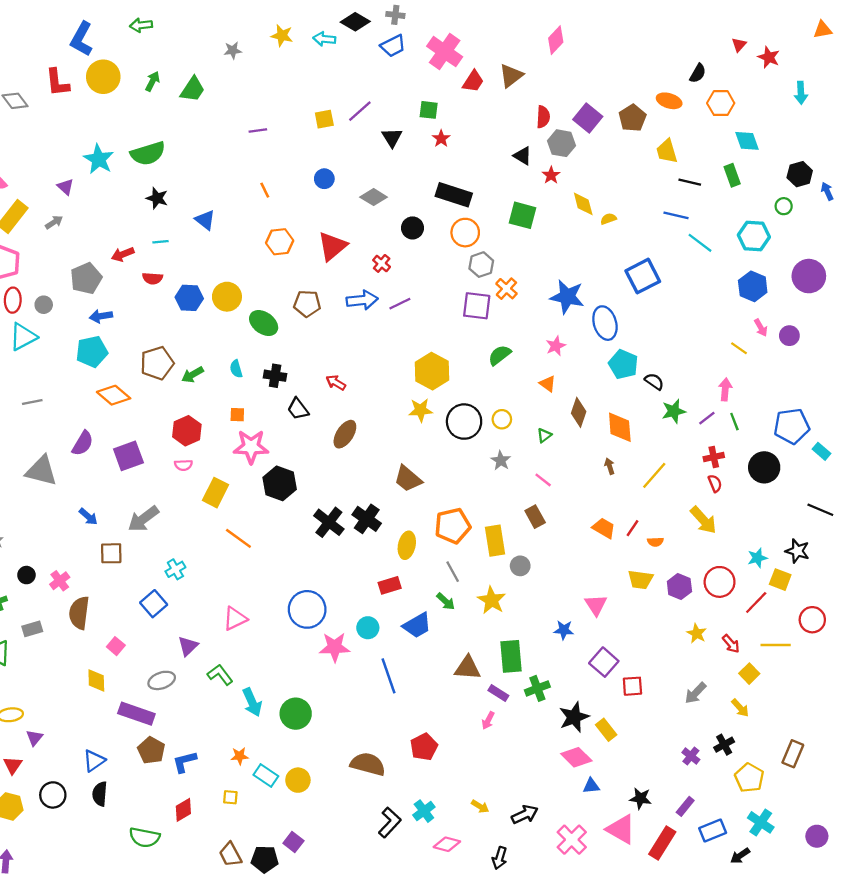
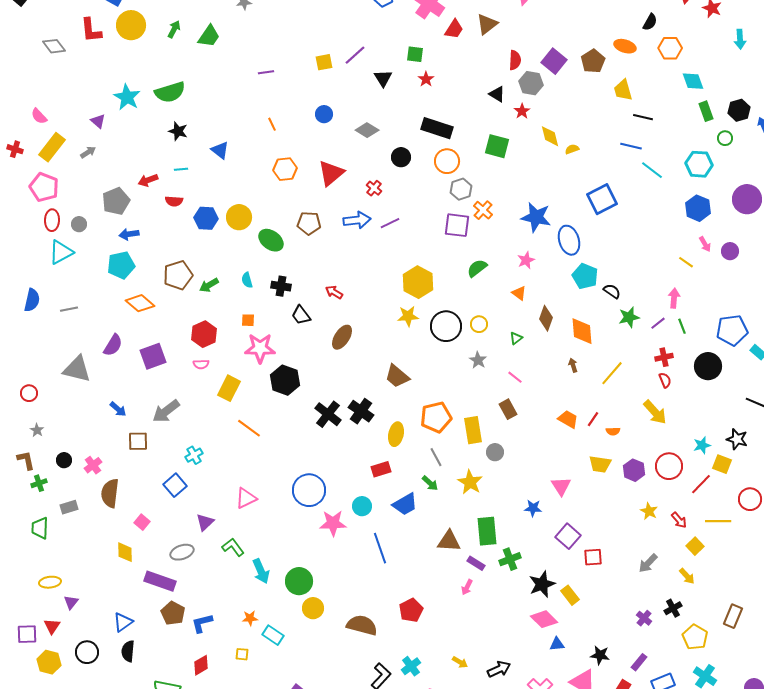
green rectangle: (732, 175) -> (706, 111), moved
yellow circle: (298, 780) -> (313, 608), moved

